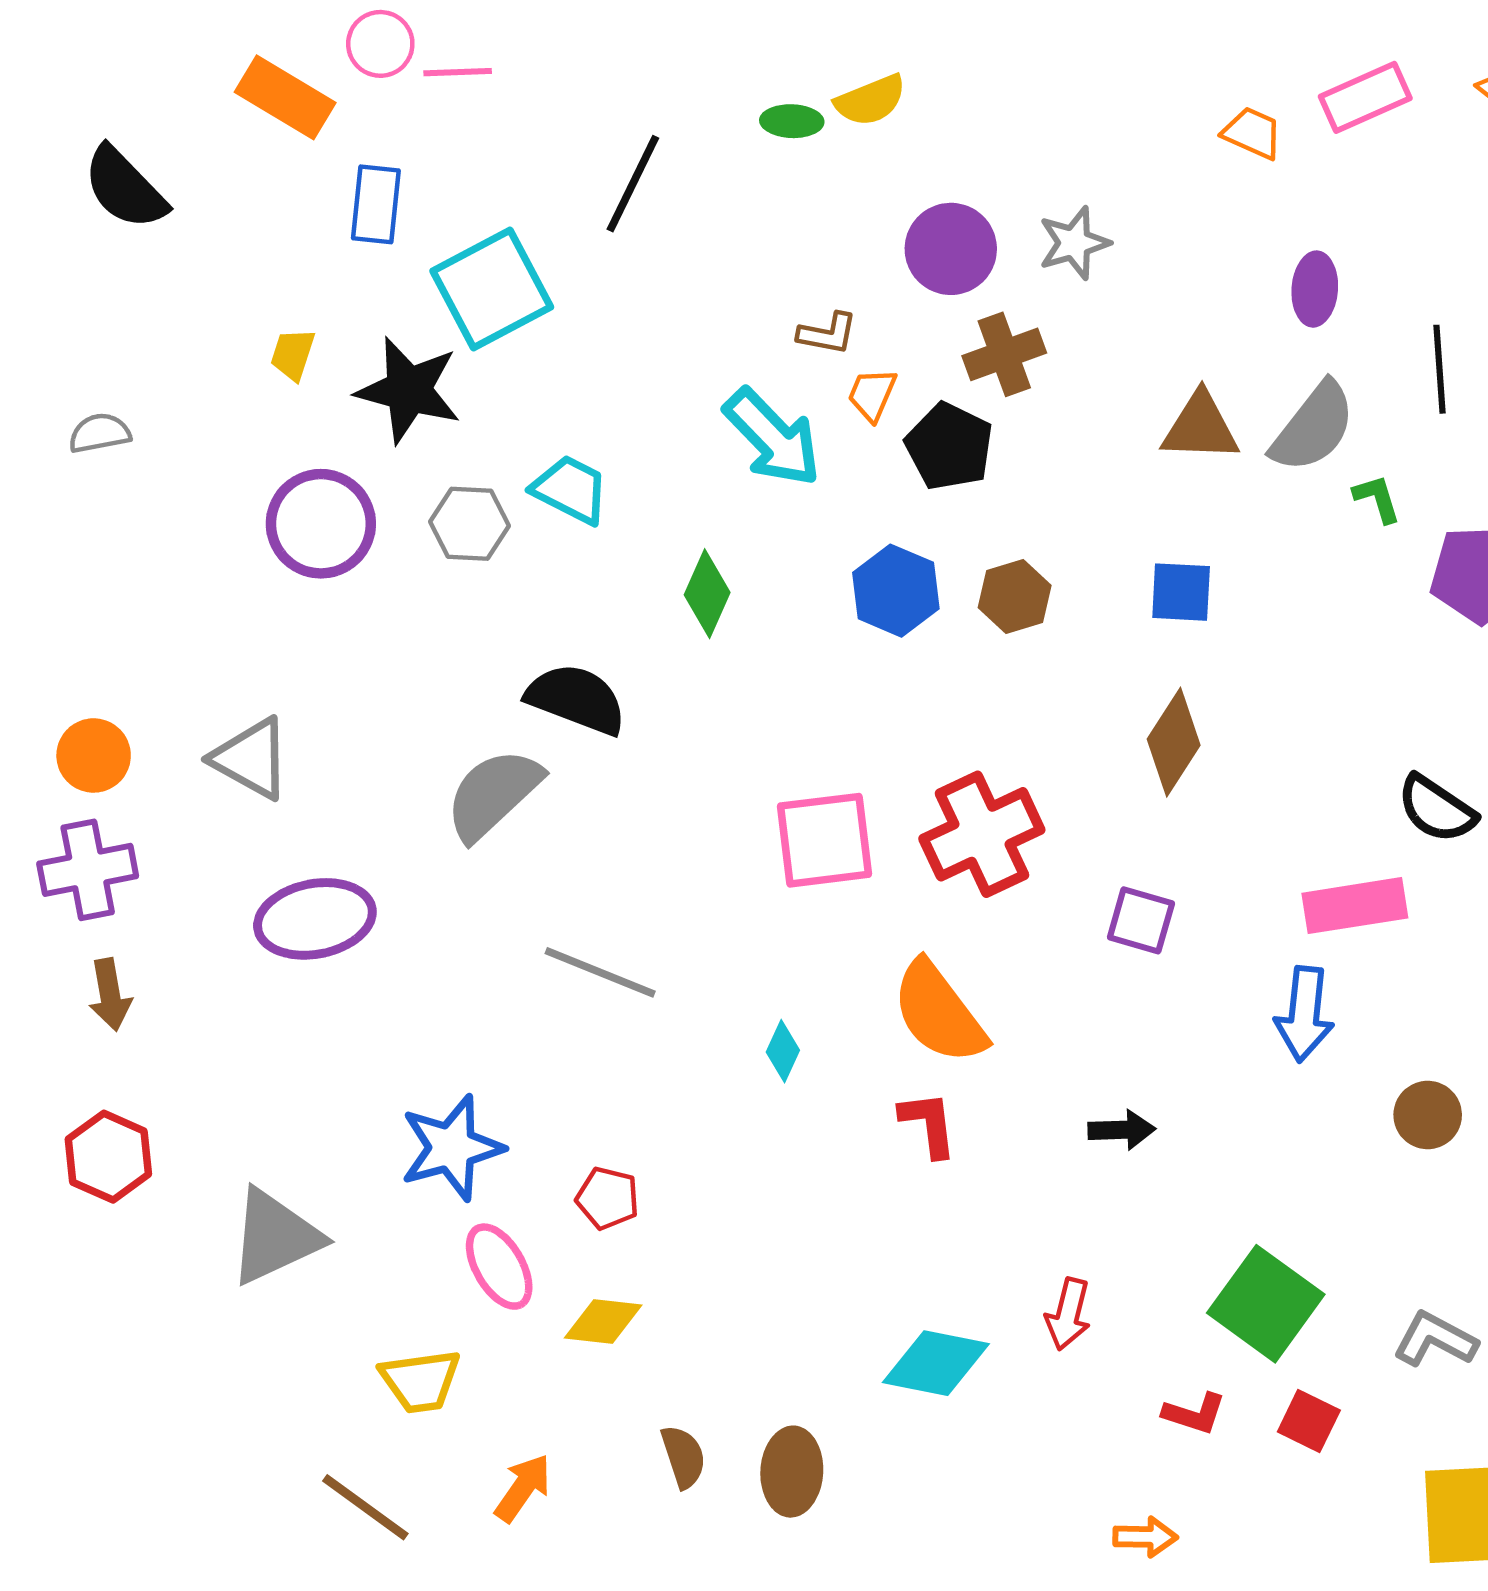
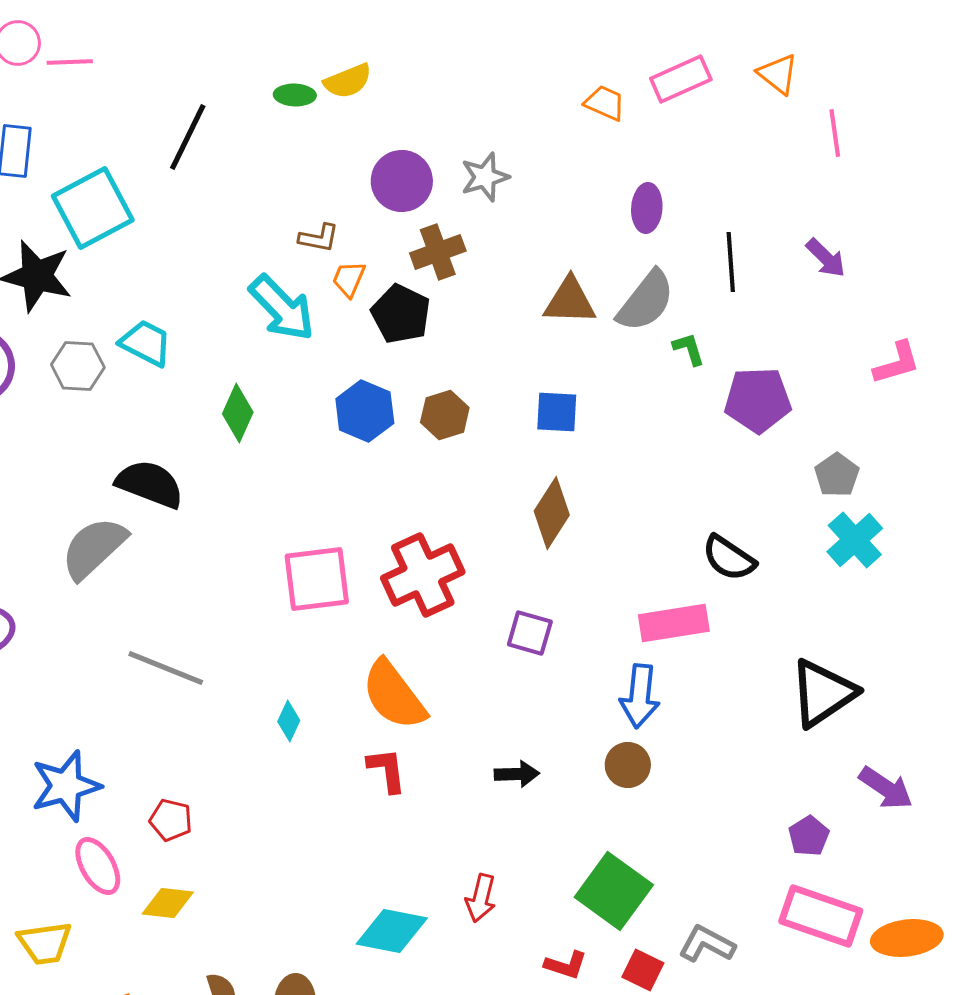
brown circle: (1428, 1115) -> (628, 765), moved
gray L-shape: (1435, 1339) -> (707, 944), moved

